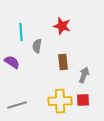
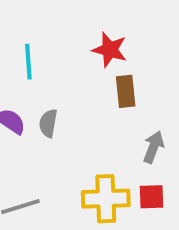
gray semicircle: (37, 46) -> (48, 123), moved
brown rectangle: (63, 62) -> (126, 91), moved

